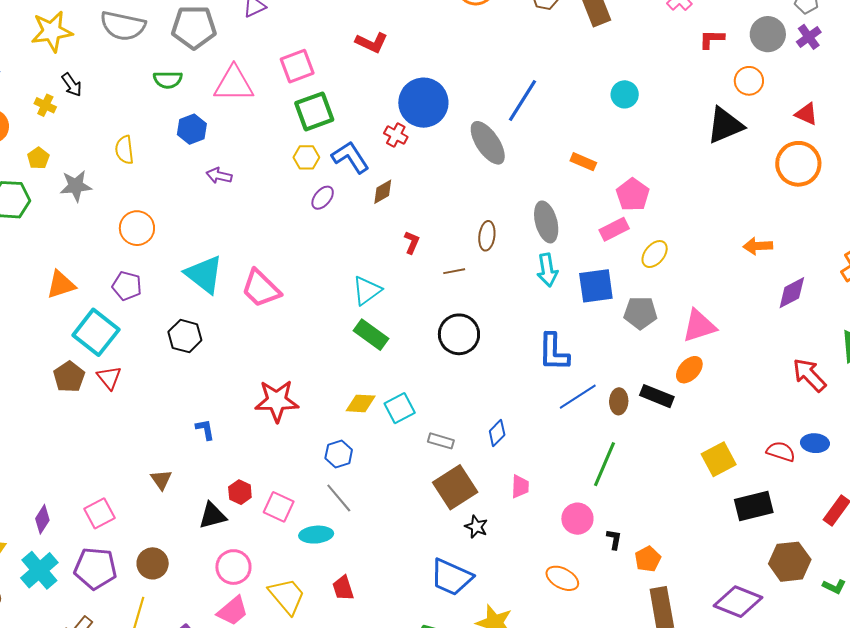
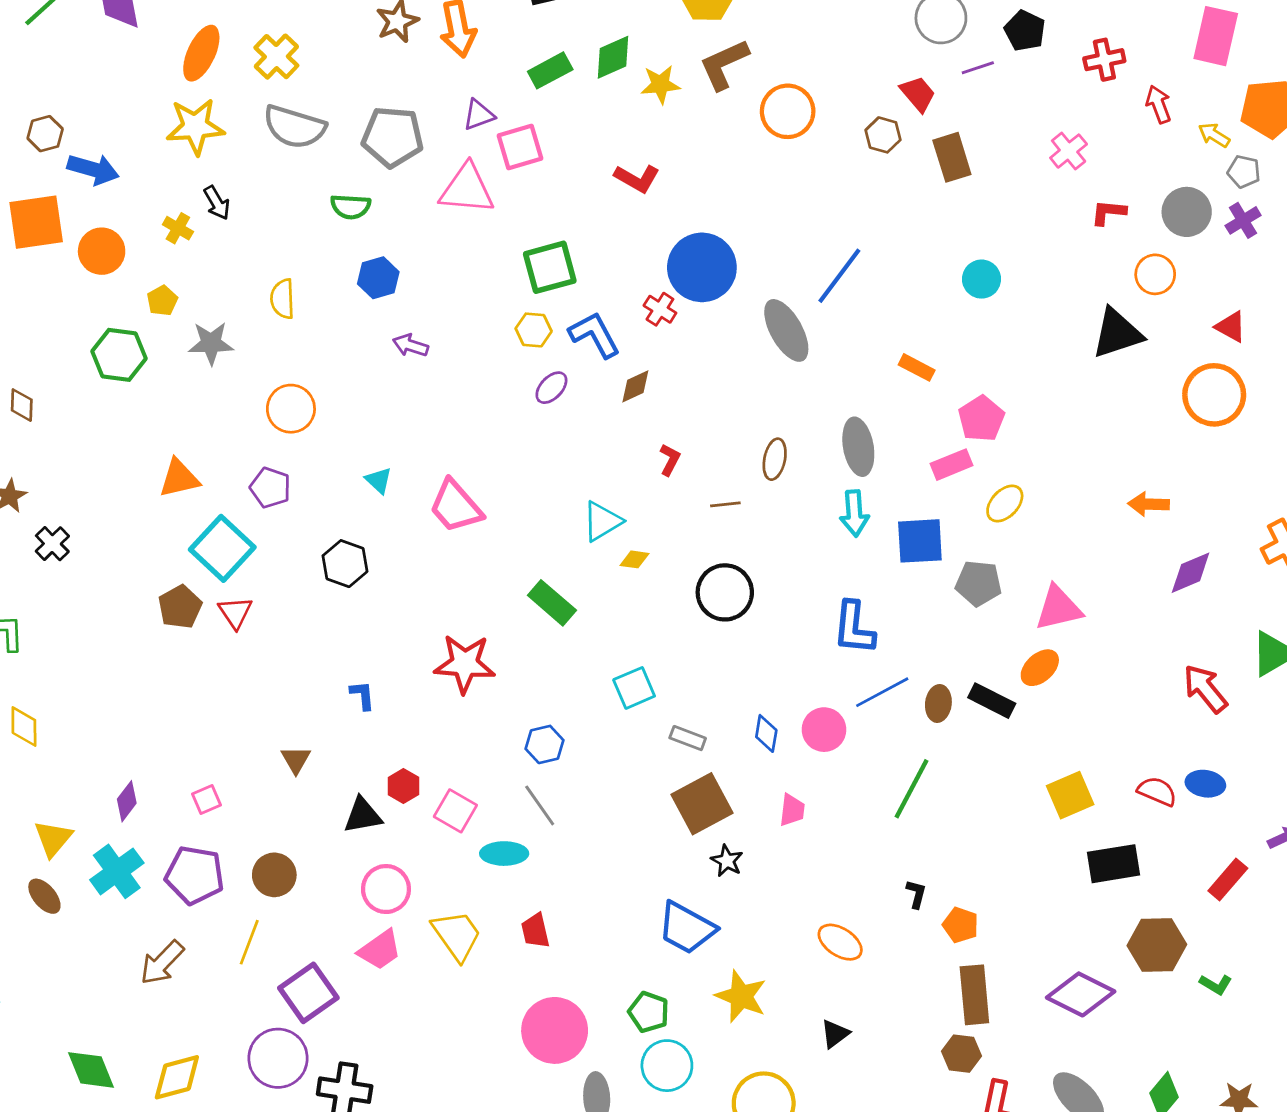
pink square: (297, 66) -> (520, 147), moved
pink triangle: (234, 84) -> (467, 189), moved
cyan triangle: (204, 274) -> (379, 480), size x0.5
green rectangle: (371, 335) -> (552, 603), moved
yellow diamond: (361, 403) -> (635, 559), moved, size x0.7
blue diamond: (497, 433) -> (766, 733), turned -40
pink square: (99, 513) -> (207, 800), size x0.7
pink circle: (577, 519) -> (824, 730), moved
orange pentagon: (648, 559) -> (961, 925), turned -30

